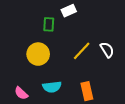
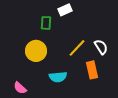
cyan semicircle: (52, 87) -> (58, 77), moved
orange rectangle: (87, 91) -> (92, 70), moved

